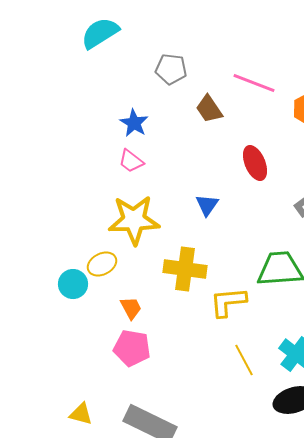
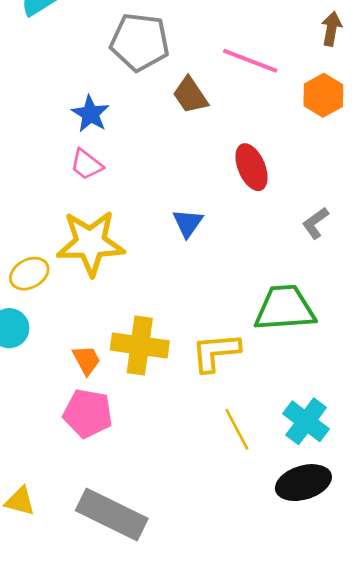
gray pentagon: (171, 69) -> (140, 42), size x1.4
yellow ellipse: (102, 264) -> (29, 274), moved
yellow cross: (185, 269) -> (140, 345), moved

